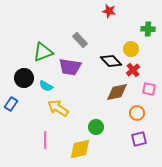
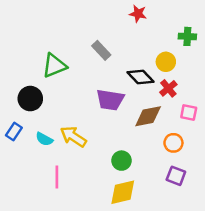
purple trapezoid: (70, 67) -> (110, 100), moved
cyan semicircle: (46, 86) -> (44, 139), moved
purple square: (139, 139) -> (176, 176), turned 35
yellow diamond: (80, 149) -> (123, 192), moved

